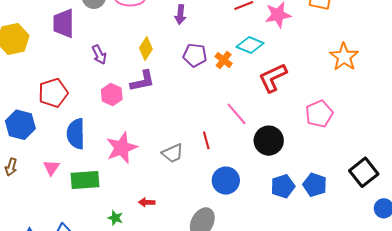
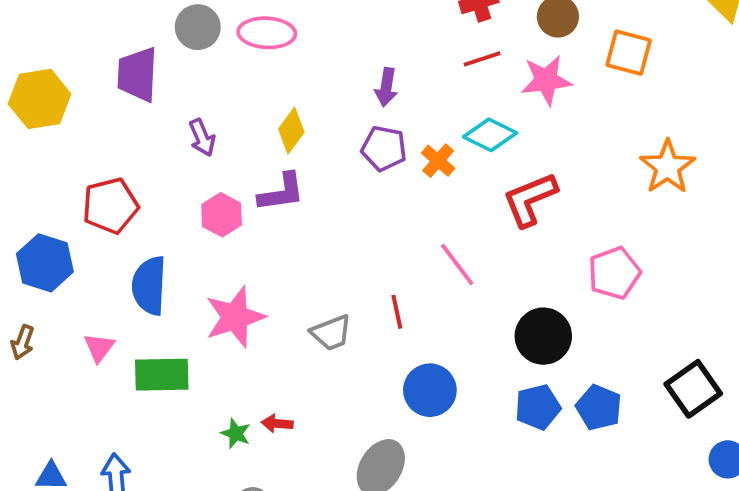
purple arrow: (180, 14) -> (386, 87), moved
black circle: (269, 141) -> (543, 336), moved
green star: (115, 218) -> (236, 433), moved

